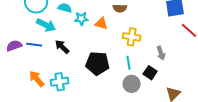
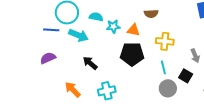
blue line: (34, 45) -> (51, 30), moved
black arrow: (62, 47) -> (90, 63), moved
black pentagon: (97, 63) -> (132, 54), moved
cyan cross: (60, 82) -> (107, 91), moved

